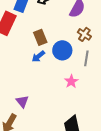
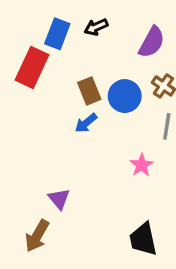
blue circle: (62, 50) -> (125, 96), moved

